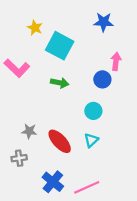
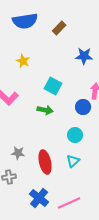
cyan square: (60, 46) -> (53, 86), moved, size x0.7
red ellipse: (60, 141) -> (45, 162), turned 30

